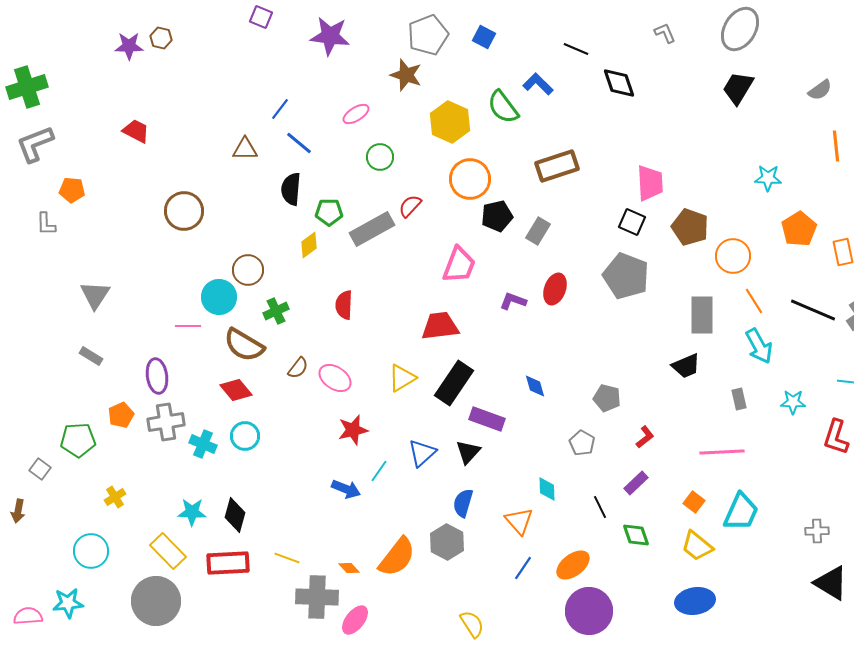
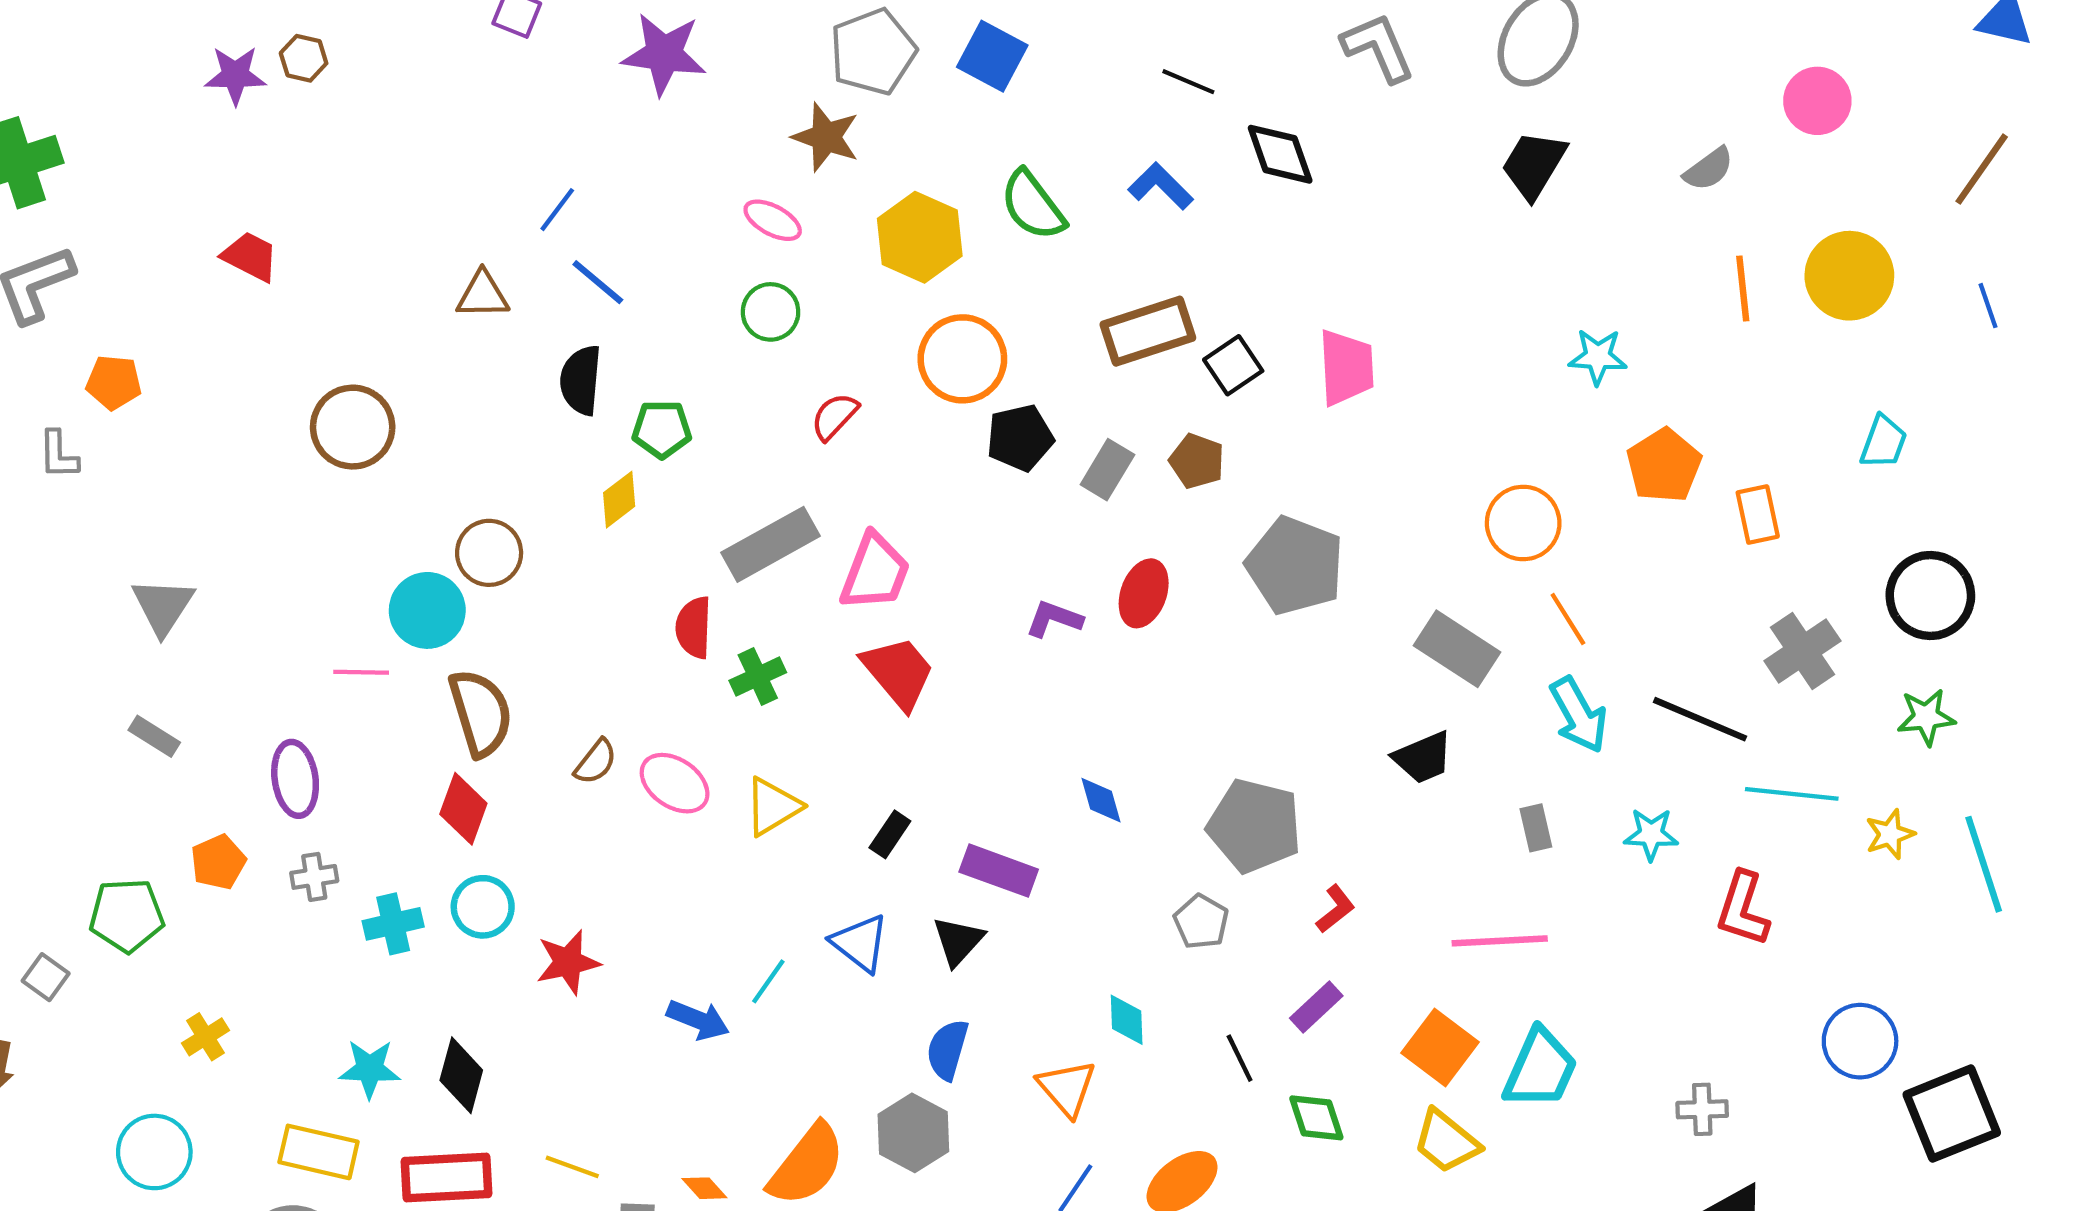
gray L-shape: (665, 33) -> (1378, 48), size x1.6
blue square: (484, 37) -> (992, 56), size x1.4
blue L-shape: (538, 84) -> (1161, 186), moved
pink ellipse: (356, 114) -> (773, 220), moved, turned 60
black square: (632, 222) -> (1233, 365), moved, turned 32
brown pentagon: (690, 227) -> (1197, 461), moved, size x0.7
gray rectangle: (372, 229) -> (771, 544), moved
pink trapezoid: (459, 265) -> (875, 572), moved
black line: (813, 310) -> (1700, 719), moved
green cross: (276, 311) -> (758, 677), moved
gray rectangle: (702, 315) -> (1457, 649), turned -57
red trapezoid: (440, 326) -> (898, 672), turned 57
brown semicircle: (244, 345) -> (481, 713), turned -138
yellow triangle: (402, 378) -> (773, 807), moved
black rectangle: (454, 383) -> (890, 834), moved, size x0.5
red diamond: (236, 390) -> (463, 809), turned 60
gray pentagon: (607, 398) -> (1254, 826), size x1.6
gray cross: (166, 422) -> (314, 877), size x0.6
red star: (353, 430) -> (568, 962), moved
cyan cross: (203, 444) -> (393, 924), turned -36
blue triangle: (422, 453) -> (860, 943), turned -40
orange square: (694, 502) -> (1440, 1048), size x1.6
yellow rectangle: (168, 551) -> (319, 1152), turned -33

